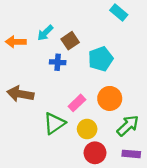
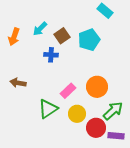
orange arrow: (16, 42) -> (14, 37), turned -72
cyan pentagon: (101, 59) -> (89, 40), moved
brown arrow: (20, 94) -> (18, 83), size x0.7
red circle: (95, 153) -> (96, 128), moved

